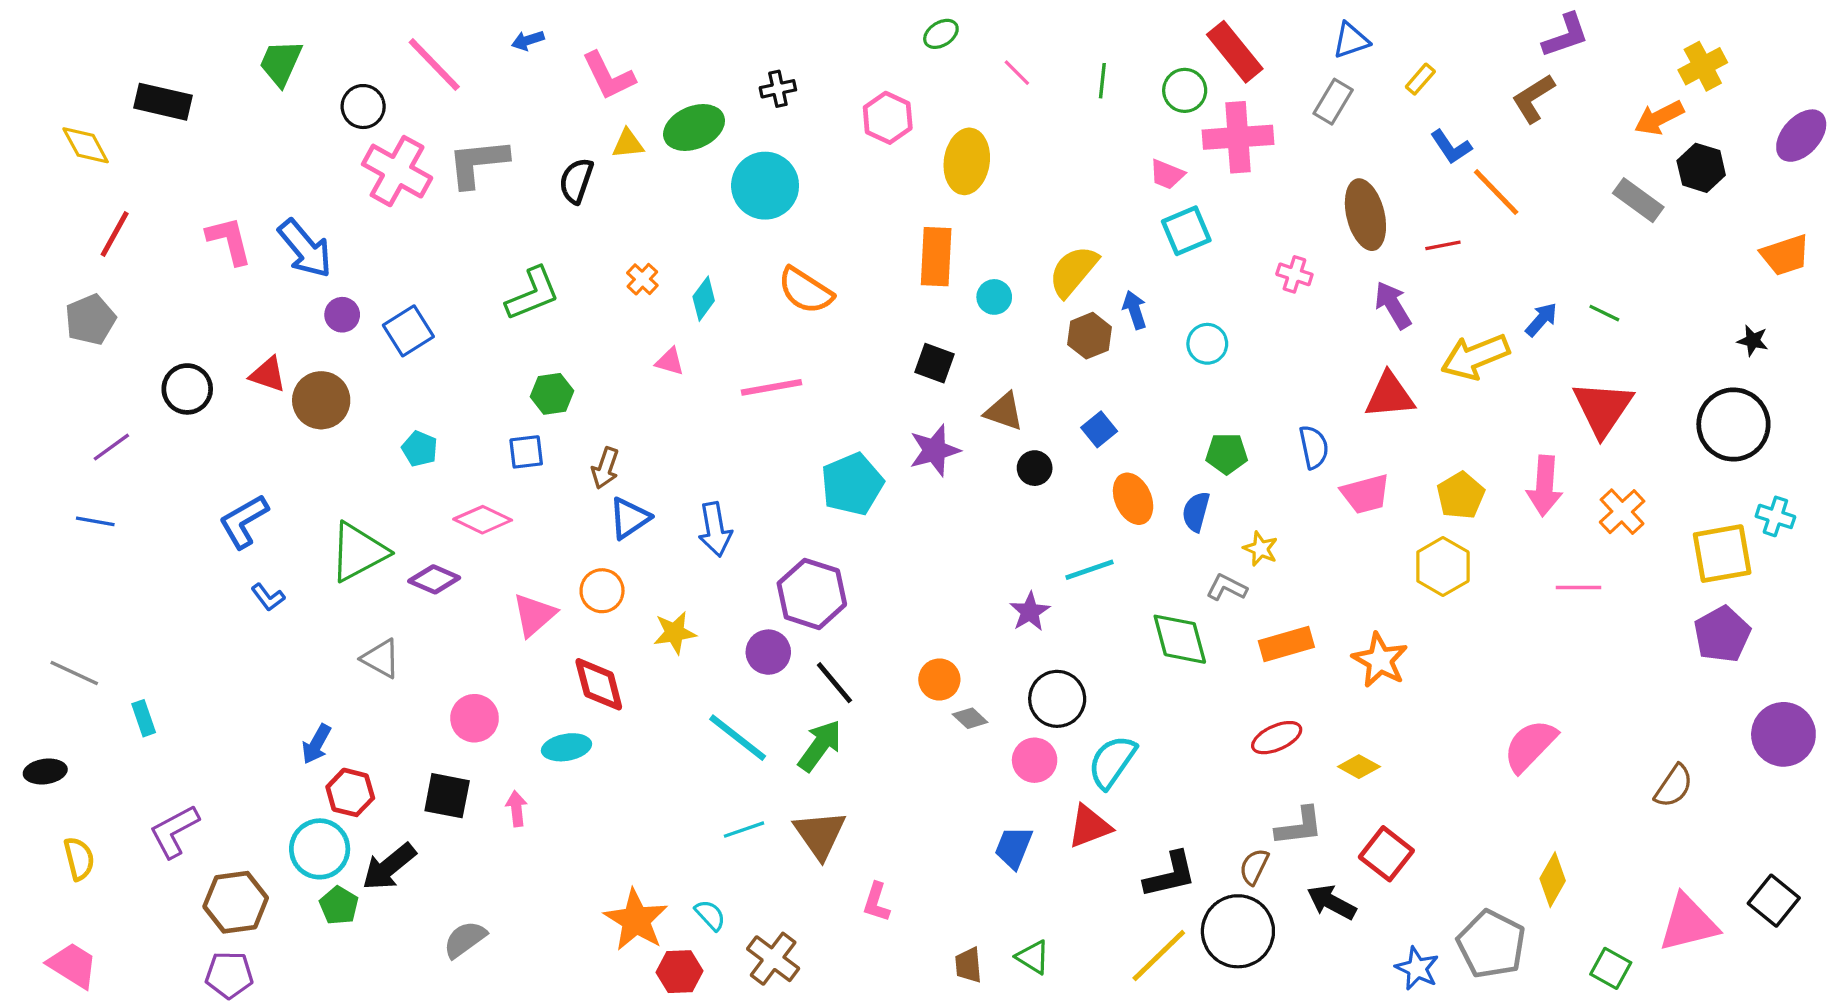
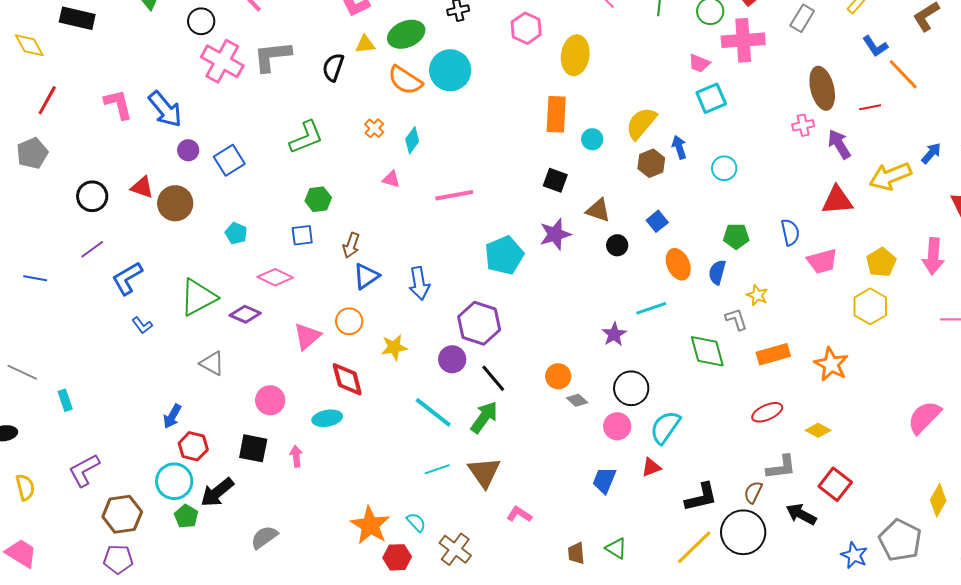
pink cross: (1294, 274) -> (803, 125), moved, turned -30
orange semicircle: (805, 291) -> (405, 80), moved
purple line: (111, 447) -> (92, 249), moved
gray L-shape: (1227, 587) -> (736, 319), turned 45
red triangle: (1089, 826) -> (651, 467), size x0.7
pink L-shape: (876, 902) -> (519, 514), turned 105

